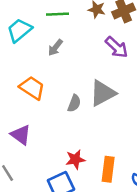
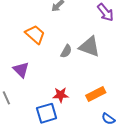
gray triangle: (103, 93) -> (89, 47), turned 40
orange rectangle: (108, 169) -> (96, 94), moved, turned 48

